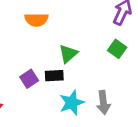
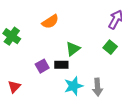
orange semicircle: (36, 20) -> (50, 22), turned -36

